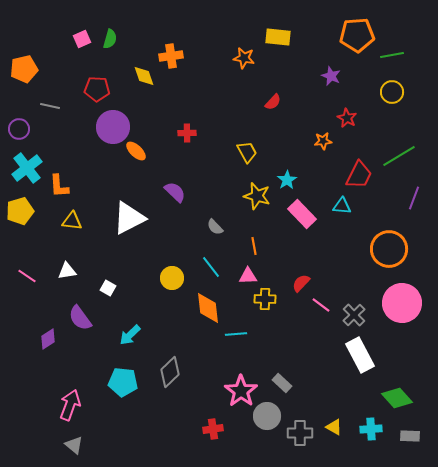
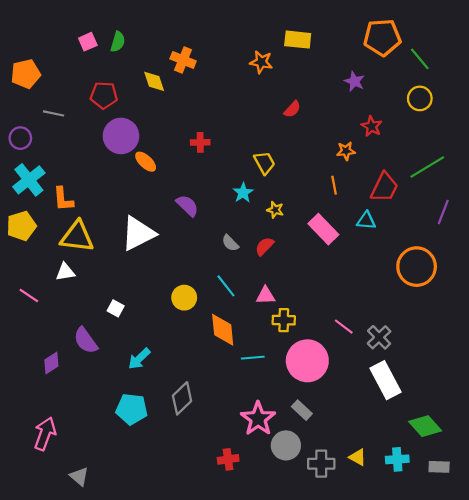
green line: (392, 55) -> (420, 59), turned 60
orange cross: (171, 56) -> (183, 60), turned 30
cyan star: (287, 180) -> (243, 193), moved
yellow star: (257, 196) -> (275, 210), size x0.6
yellow triangle: (72, 221) -> (77, 237), size x1.6
orange line: (254, 246) -> (334, 185), moved
white triangle: (67, 271) -> (65, 272), moved
red semicircle: (301, 283) -> (264, 246), moved
pink circle: (402, 303) -> (307, 361), moved
pink arrow: (70, 405) -> (45, 434), moved

